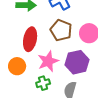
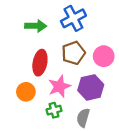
brown pentagon: (61, 30) -> (73, 53), turned 30

